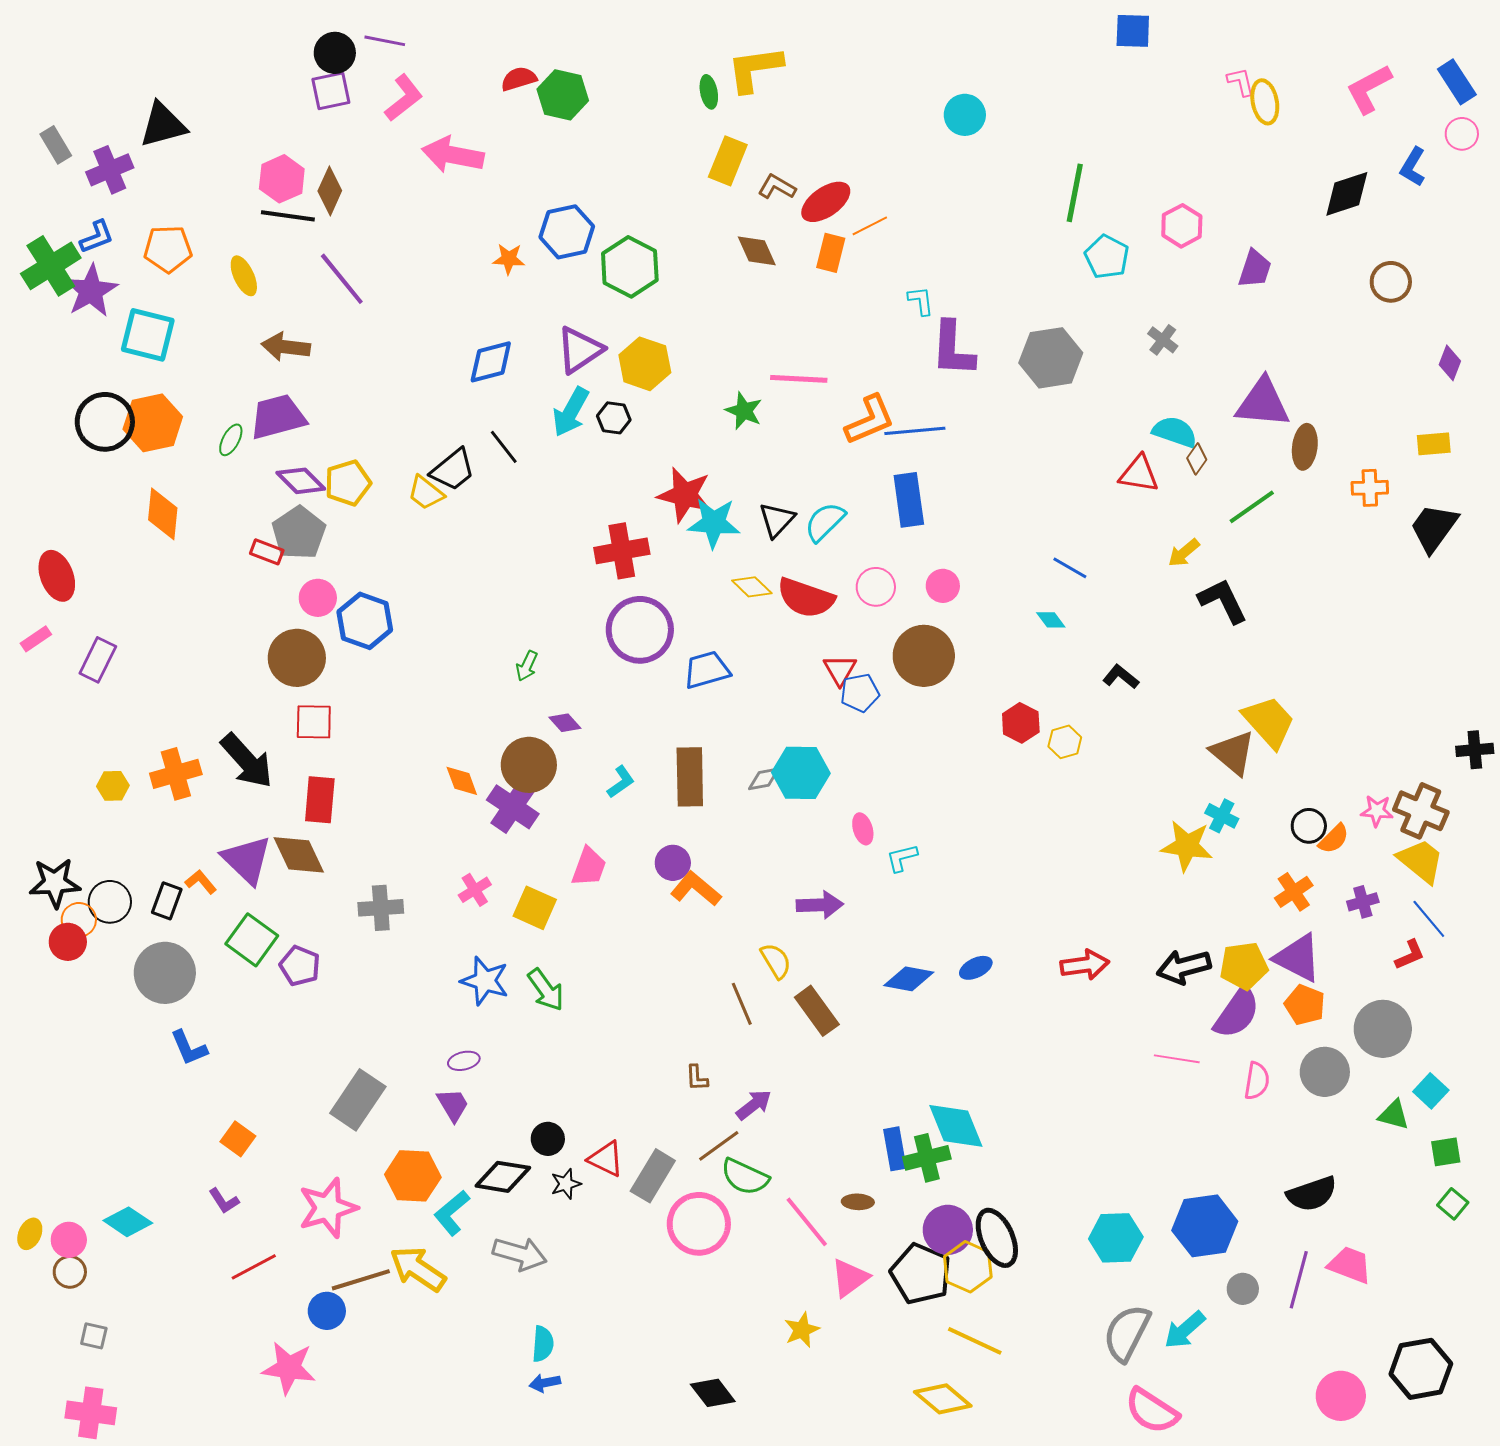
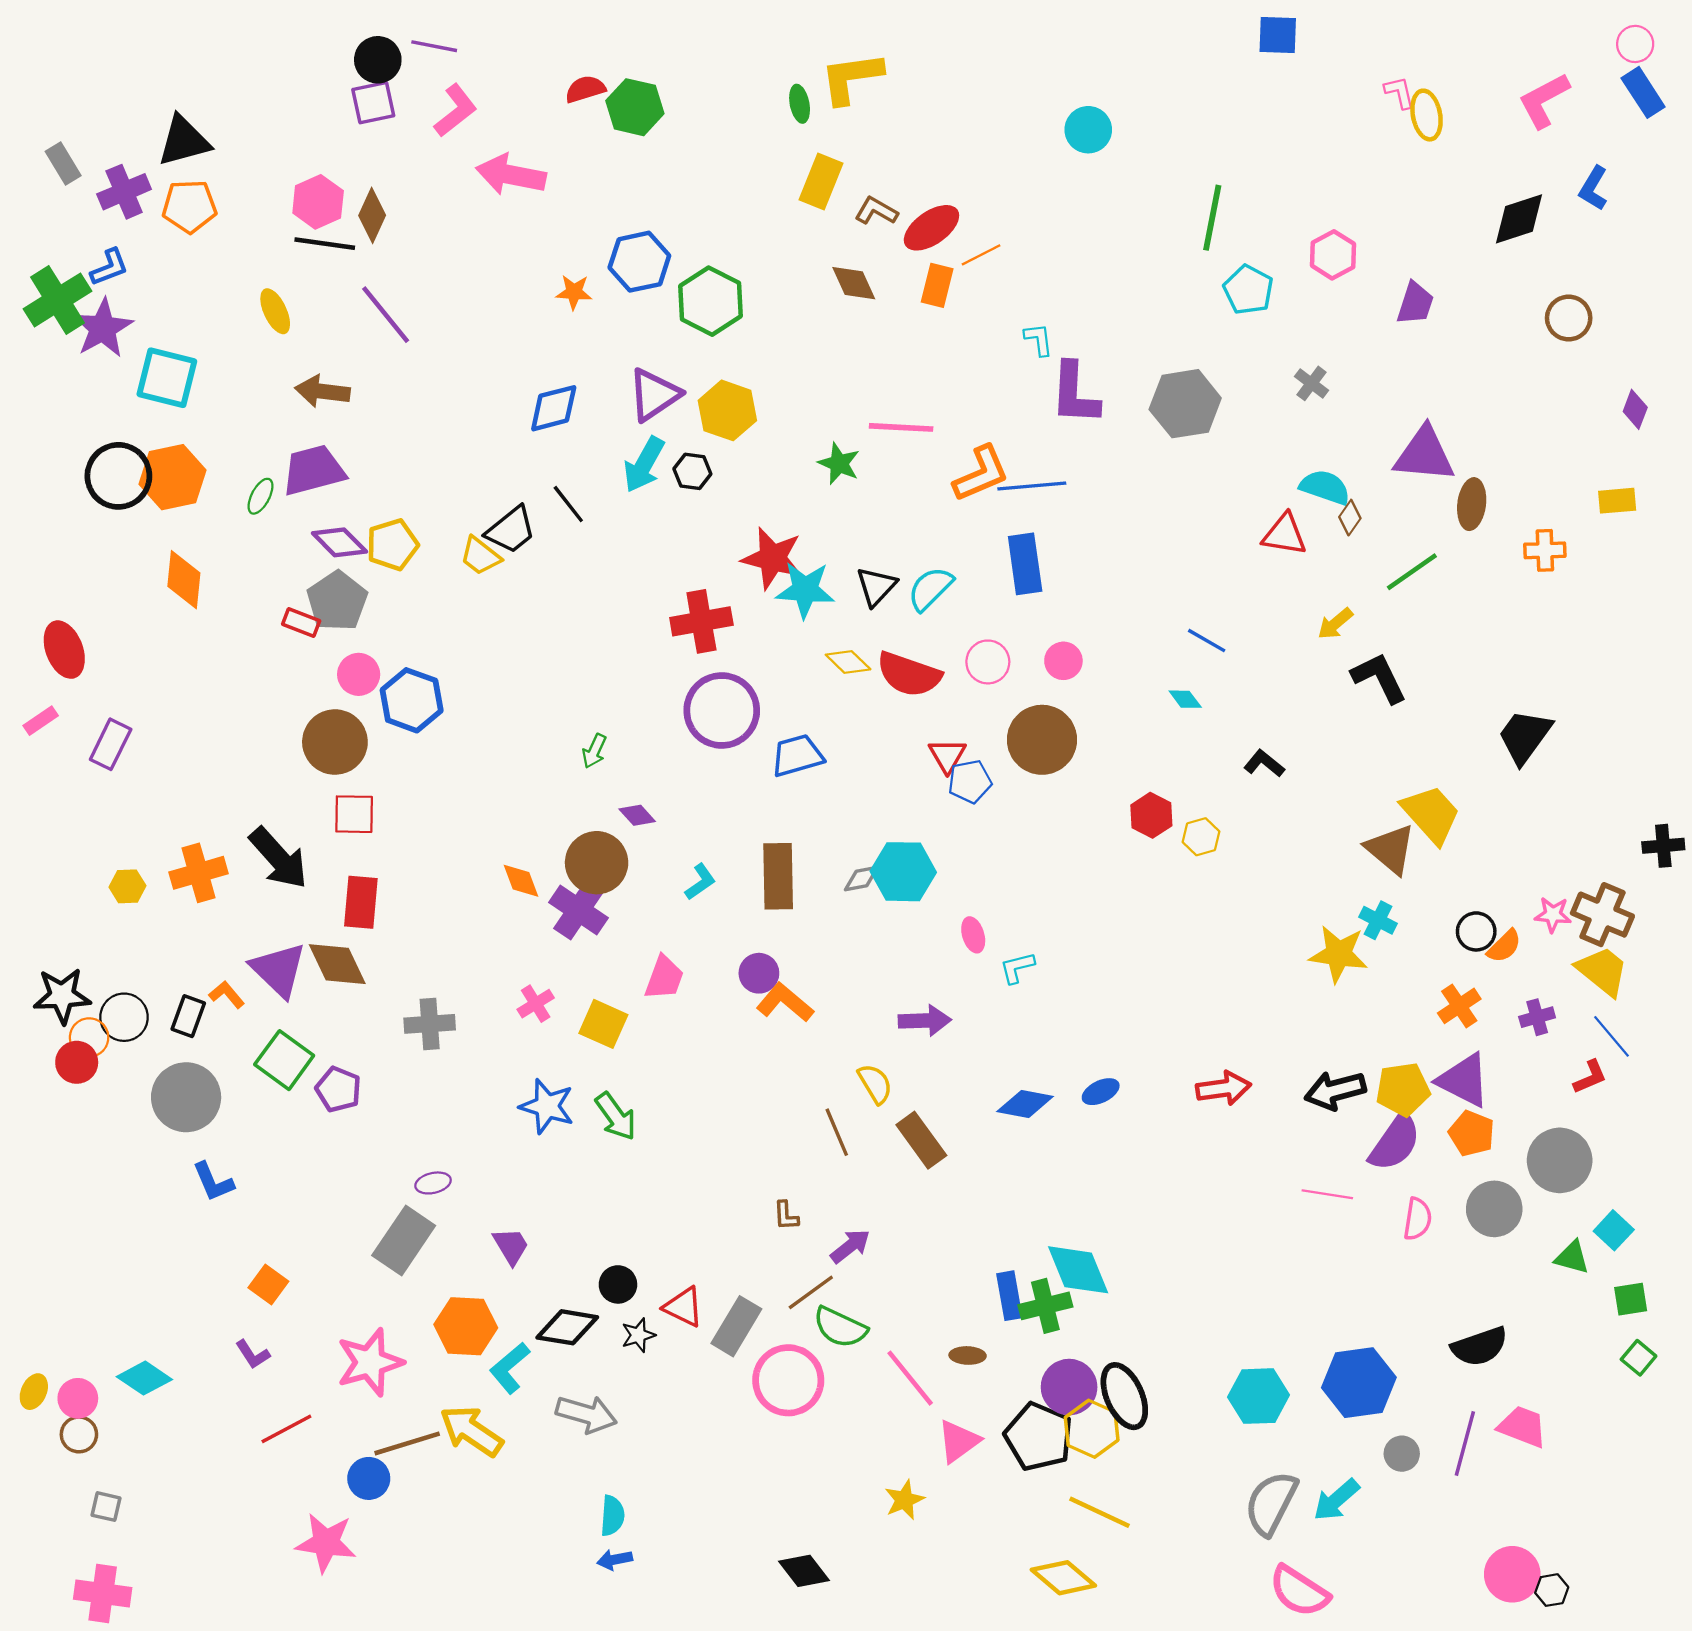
pink circle: (1462, 134) -> (1635, 44), moved
orange pentagon: (168, 249) -> (189, 206), moved
black trapezoid: (1434, 528) -> (1525, 736), moved
purple ellipse: (464, 1061) -> (433, 1183), moved
black hexagon: (1421, 1369) -> (1552, 1590), moved, size x0.5

